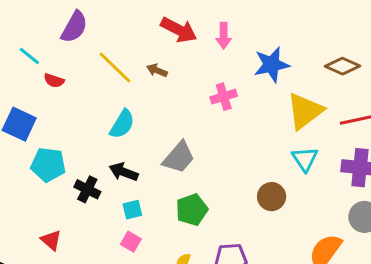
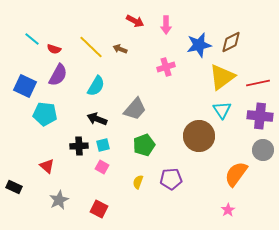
purple semicircle: (74, 27) -> (58, 75), moved
red arrow: (179, 30) -> (135, 21), size x0.7
brown diamond: (343, 66) -> (231, 42), moved, turned -50
red semicircle: (54, 81) -> (54, 49), moved
black cross: (87, 189) -> (79, 146), moved, turned -30
brown circle: (272, 197) -> (199, 136), size x1.6

